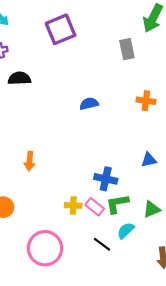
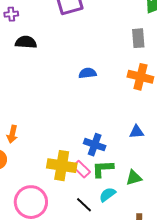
gray rectangle: (127, 49) -> (138, 38), moved
orange cross: (146, 101) -> (140, 77), size x1.4
orange arrow: (30, 161) -> (12, 134), moved
yellow cross: (73, 205) -> (62, 166), size x1.8

